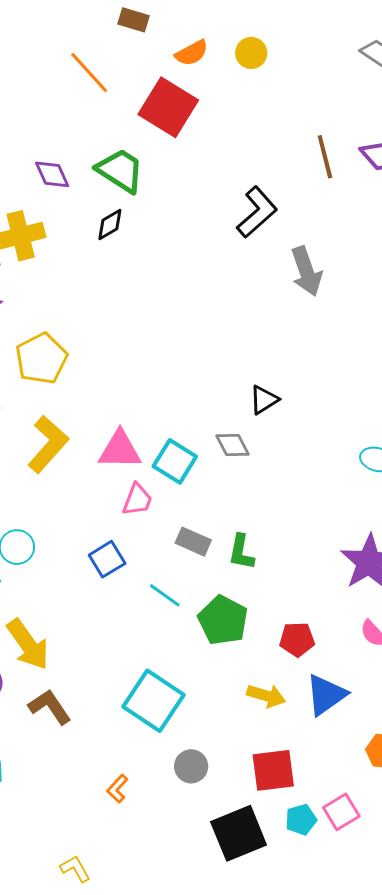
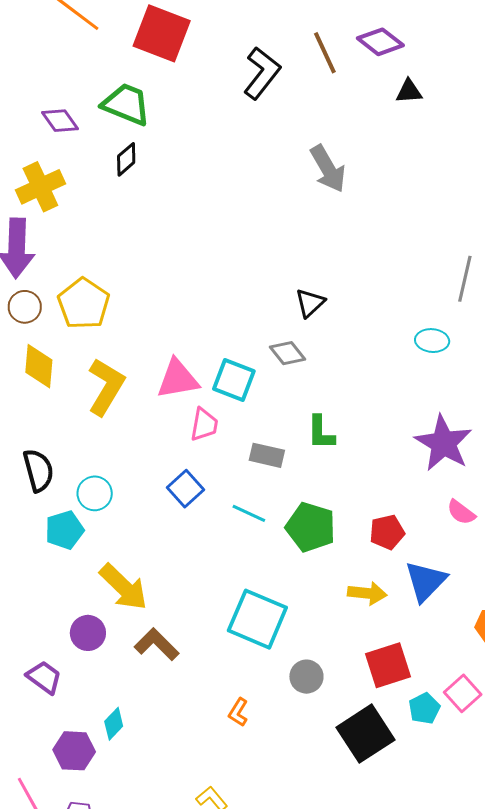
black L-shape: (257, 212) -> (262, 73), moved
green L-shape: (241, 552) -> (321, 432), moved

